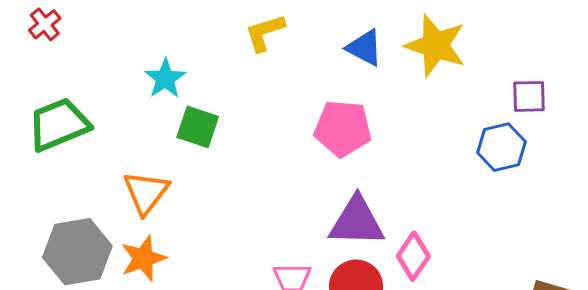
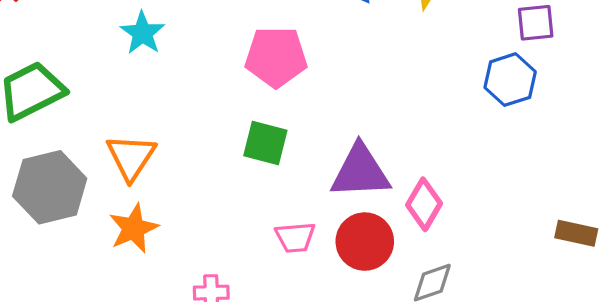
green square: (198, 127) -> (265, 143), moved
pink pentagon: (343, 128) -> (276, 57), moved
gray hexagon: (77, 252) -> (50, 187), moved

